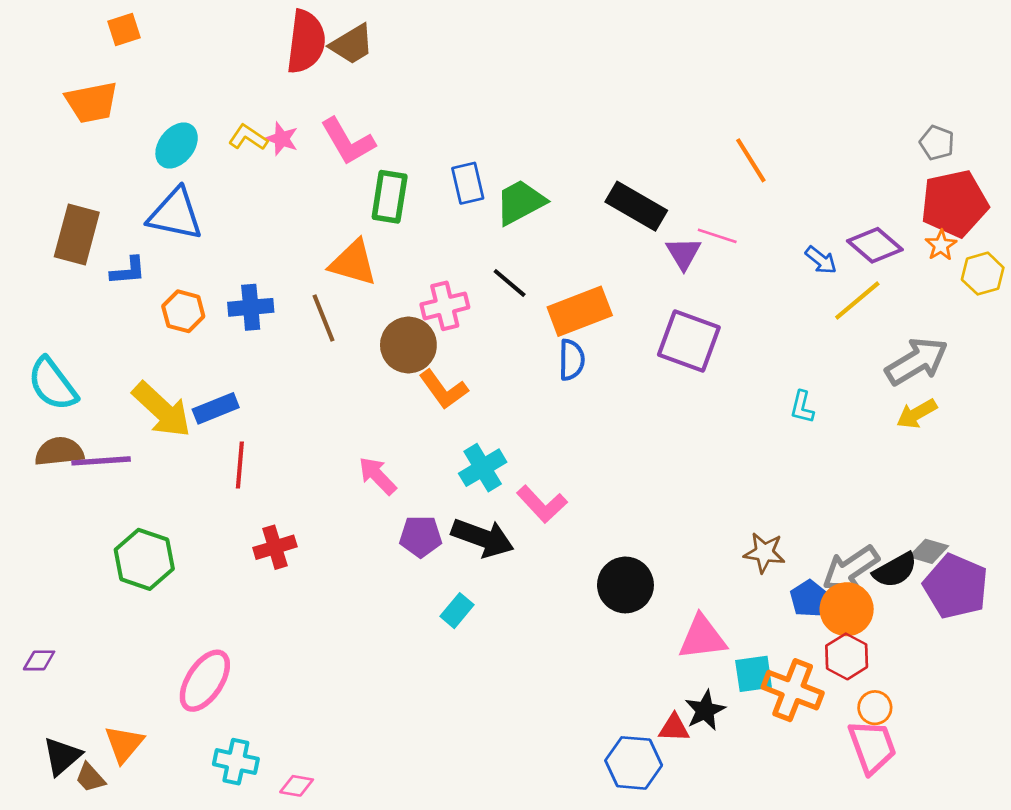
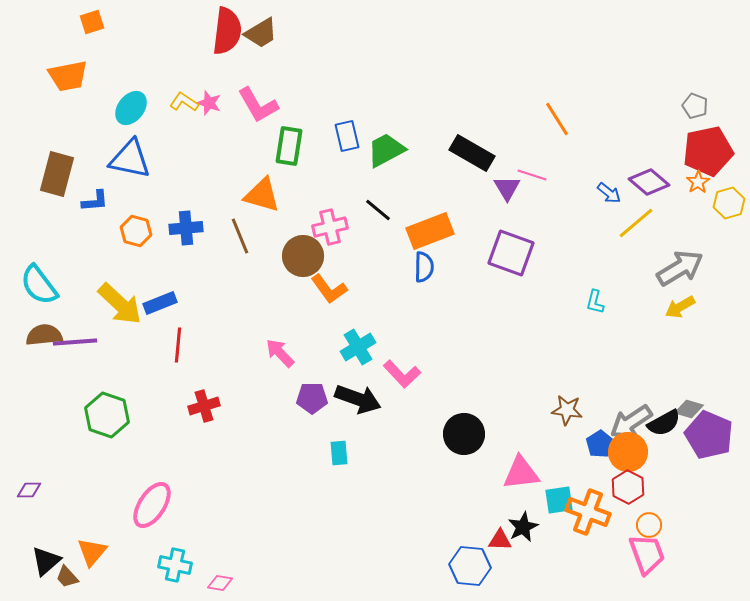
cyan rectangle: (457, 611) -> (339, 453), turned -45

